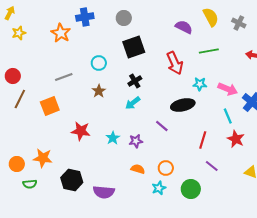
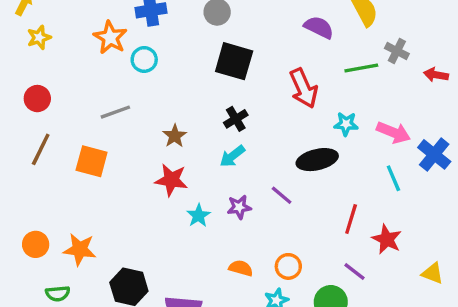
gray cross: (239, 23) -> (397, 51), moved
black square: (134, 47) -> (234, 61), turned 35
cyan circle: (99, 63) -> (144, 60), moved
red circle: (13, 76) -> (37, 99), moved
orange square: (50, 106) -> (92, 161), turned 36
red star: (81, 131) -> (171, 180), moved
red star: (236, 139) -> (387, 239), moved
purple star: (136, 141) -> (239, 207), moved
orange circle: (17, 164) -> (36, 244), moved
purple line: (212, 166) -> (354, 272), moved

